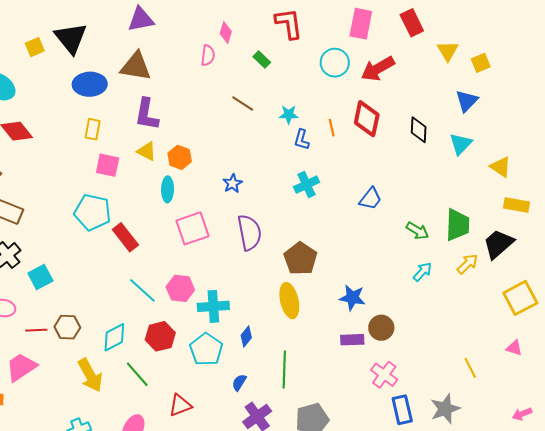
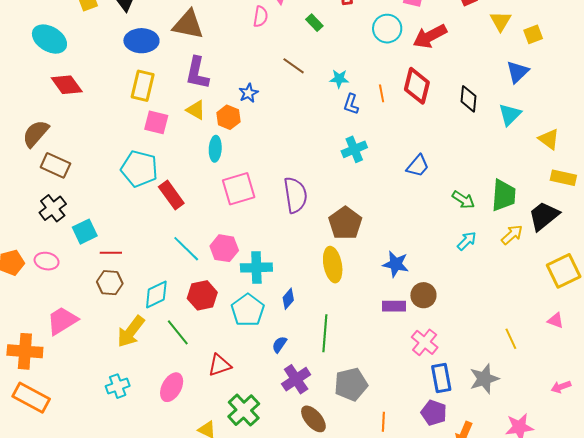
yellow rectangle: (93, 129) -> (143, 86), size x1.4
blue star: (233, 183) -> (248, 93), moved
red line: (36, 330) -> (111, 253), moved
yellow arrow: (90, 375) -> (131, 332), turned 64

